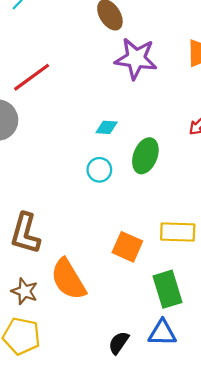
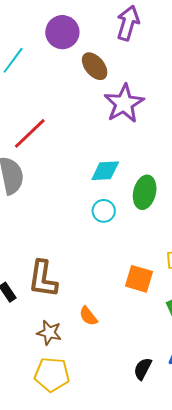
purple star: (136, 59) -> (124, 103), turned -30
cyan diamond: (107, 127) -> (105, 171), size x1.4
orange semicircle: (68, 279) -> (88, 316), size x0.5

